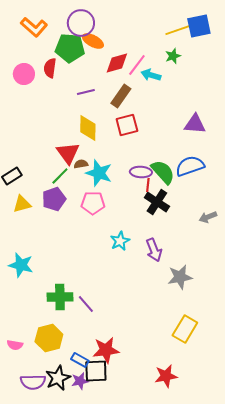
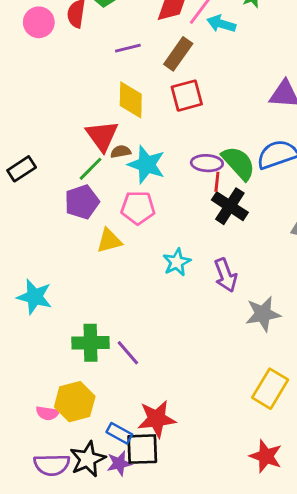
yellow triangle: (22, 204) -> (109, 241), moved
pink semicircle: (15, 345) -> (47, 413), moved
red star: (166, 376) -> (266, 456), moved, turned 30

